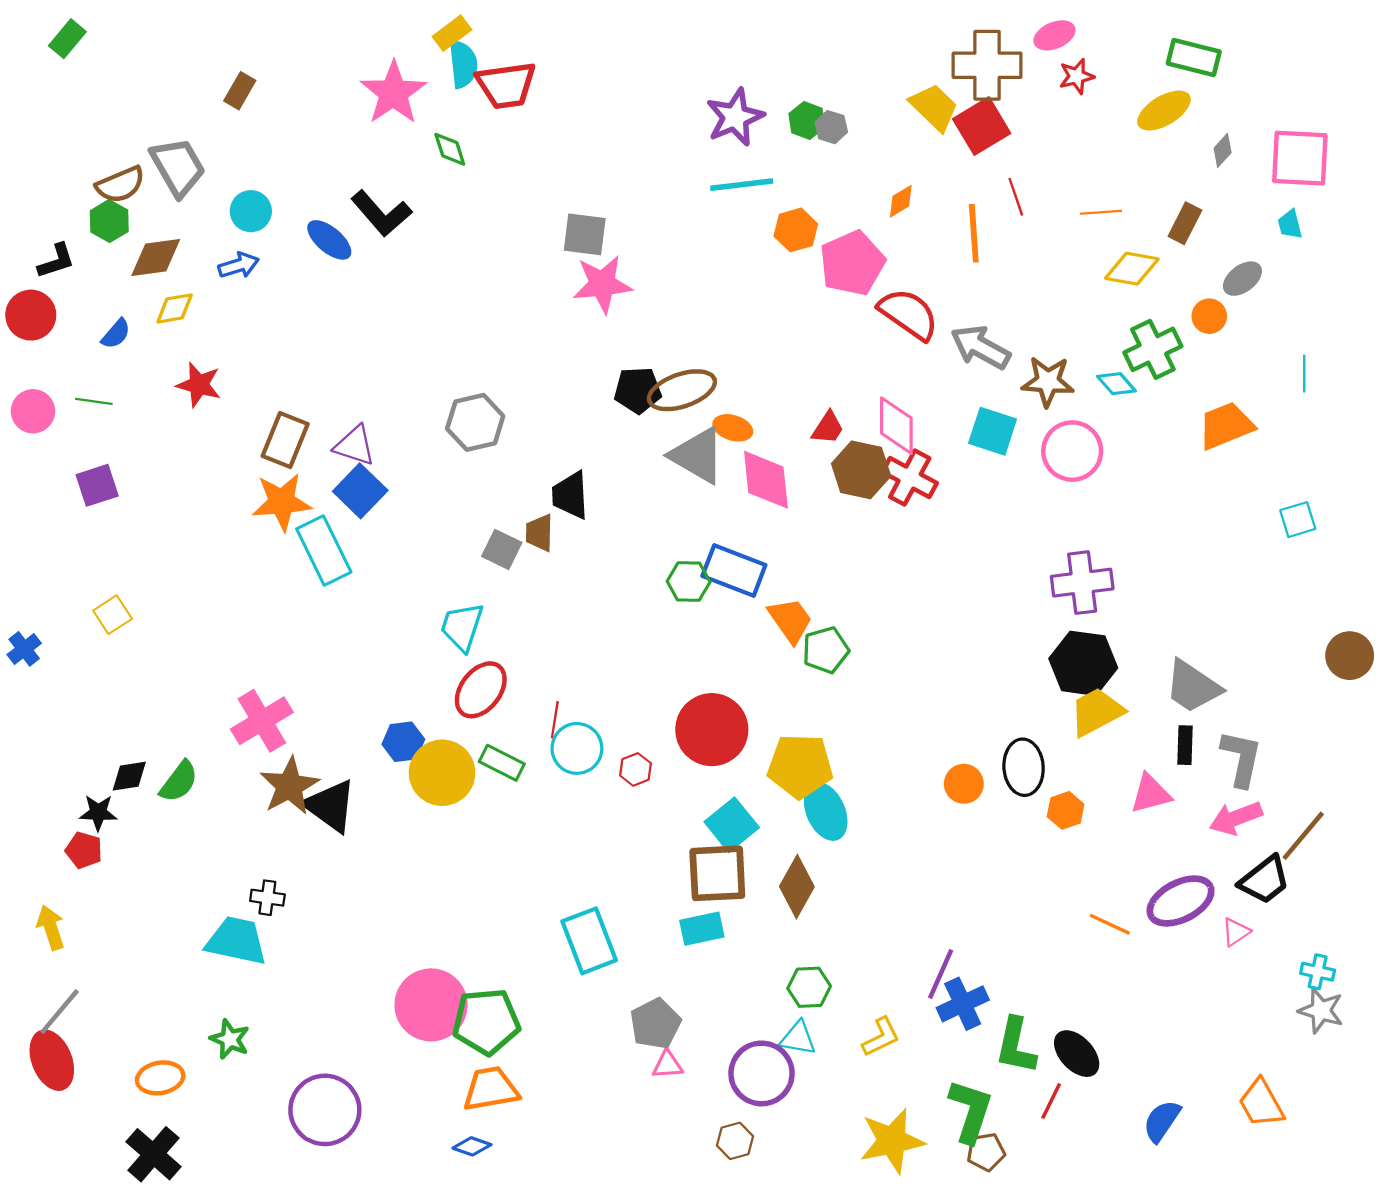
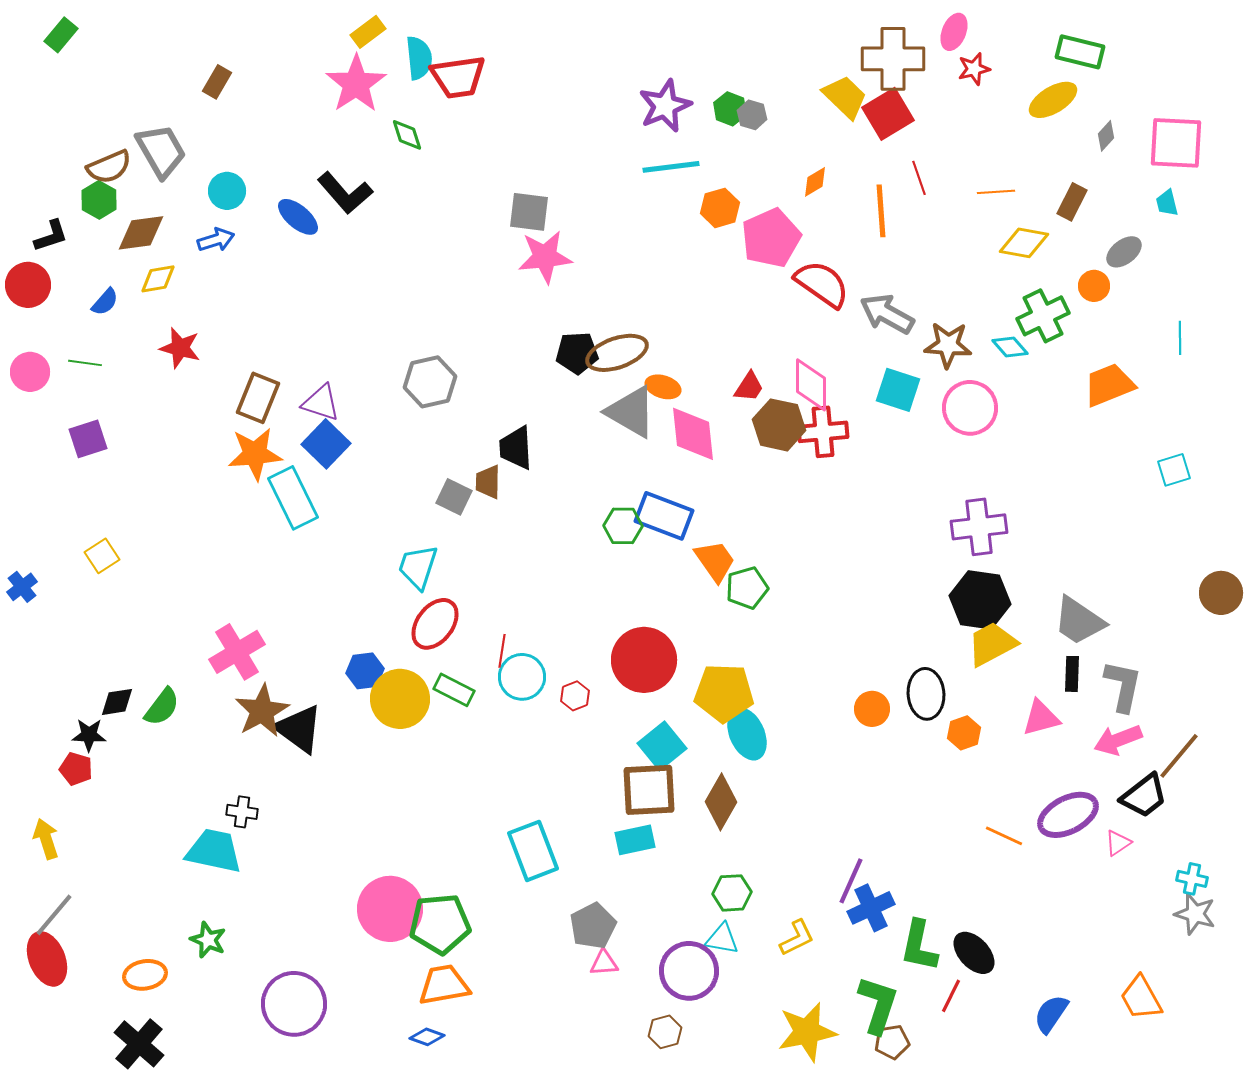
yellow rectangle: (452, 33) -> (368, 32), moved
pink ellipse: (1054, 35) -> (954, 32), turned -45
red cross: (910, 478) -> (823, 432), turned -33

